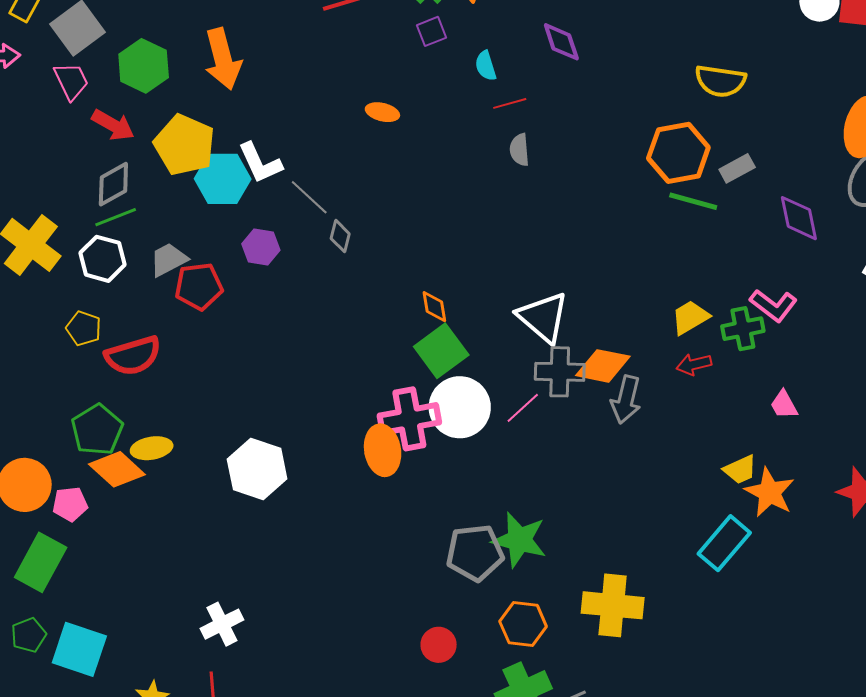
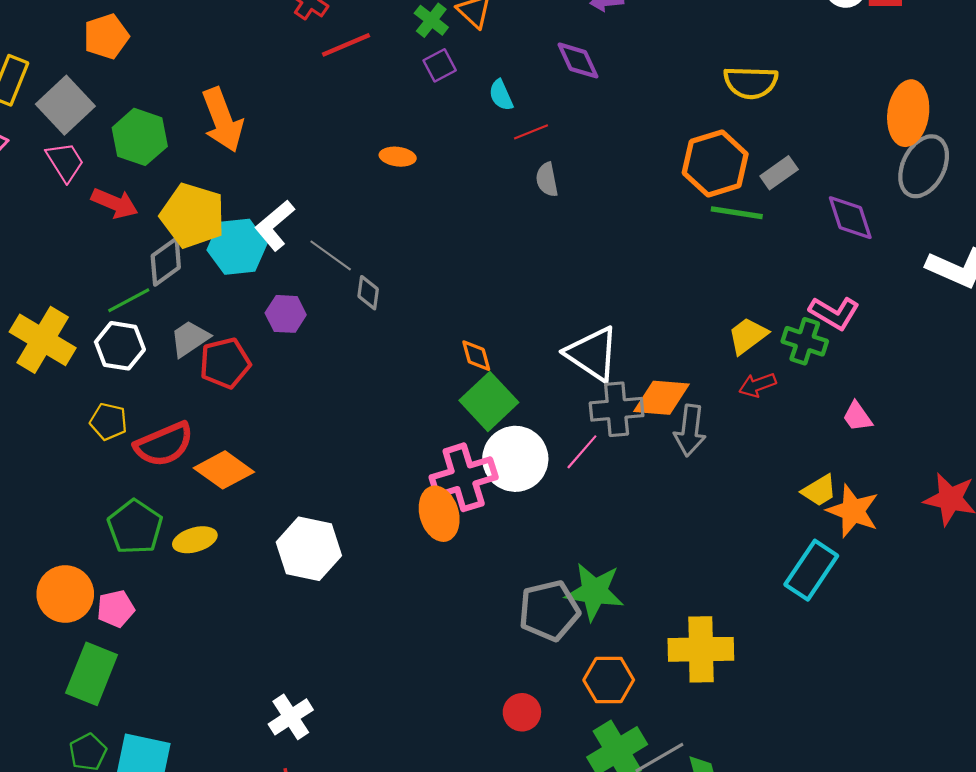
white L-shape: (260, 163) -> (275, 225), turned 81
gray diamond: (113, 184) -> (166, 262), moved
green cross: (743, 329) -> (805, 341), turned 36
orange diamond: (117, 469) -> (224, 470), moved

